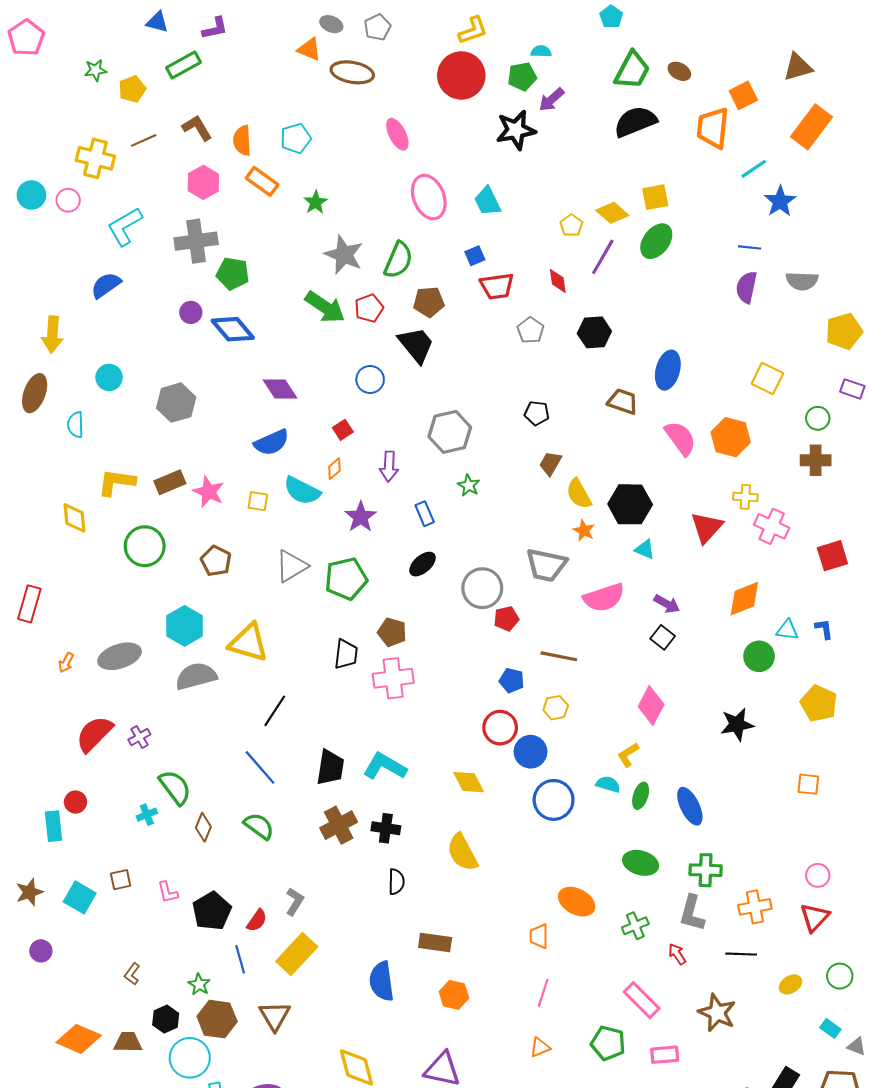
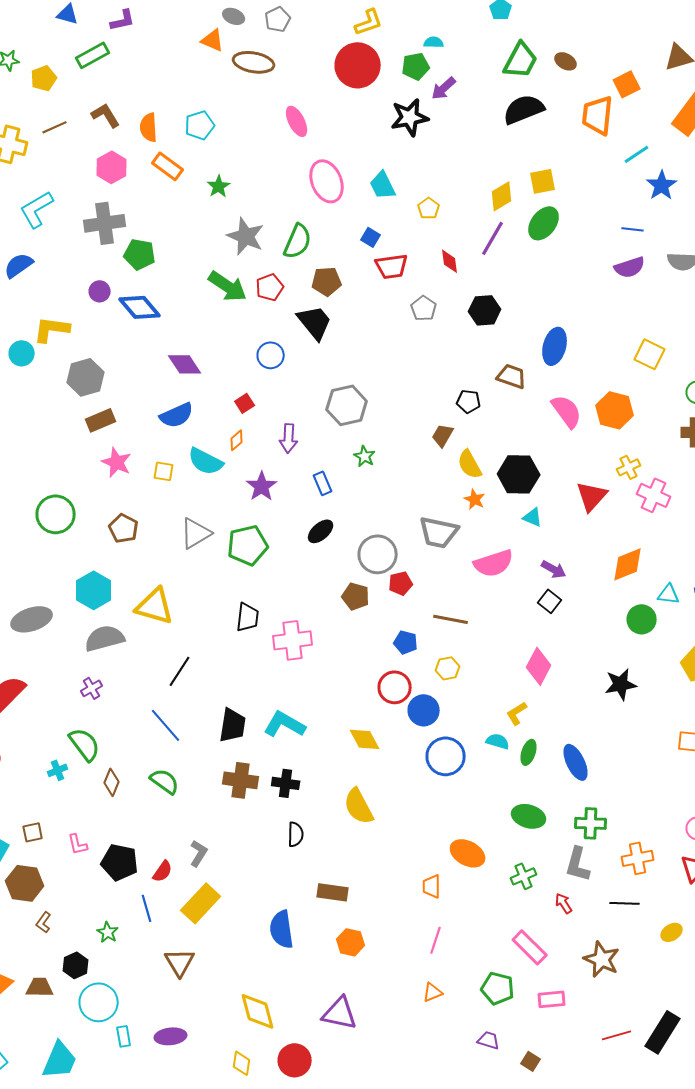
yellow diamond: (612, 213) -> (502, 196), turned -72
yellow pentagon: (571, 225) -> (429, 208), moved
blue square: (475, 256) -> (371, 237), turned -36
purple semicircle: (746, 287) -> (630, 267), turned -120
black pentagon: (537, 413) -> (469, 401), moved
yellow L-shape: (116, 482) -> (52, 329), moved
brown rectangle: (170, 482) -> (101, 420), moved
yellow cross: (745, 497) -> (629, 467), turned -30
brown pentagon: (392, 632) -> (356, 596), moved
purple cross: (139, 737) -> (92, 688), moved
brown cross: (339, 825) -> (241, 780), turned 36
black pentagon: (212, 911) -> (120, 862), turned -30
brown hexagon: (217, 1019) -> (25, 883), moved

